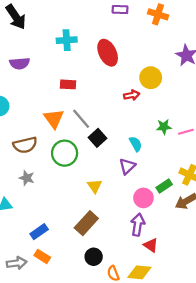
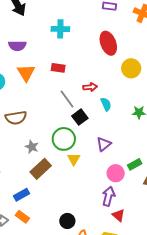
red ellipse: (108, 53) -> (108, 43), moved
red arrow: (132, 95) -> (90, 87), moved
orange triangle: (54, 119) -> (26, 73), moved
cyan semicircle: (136, 144) -> (106, 104), moved
green circle: (65, 153) -> (64, 139), moved
gray star: (27, 178) -> (32, 147), moved
brown rectangle: (86, 223) -> (41, 169), moved

